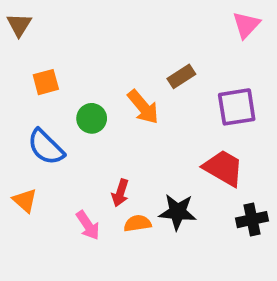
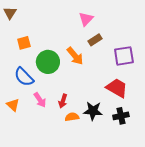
pink triangle: (246, 25) -> (86, 19), moved
green circle: (92, 118) -> (48, 62), size x1.5
black cross: (252, 220) -> (121, 116), moved
pink arrow: (88, 225) -> (40, 100), moved

